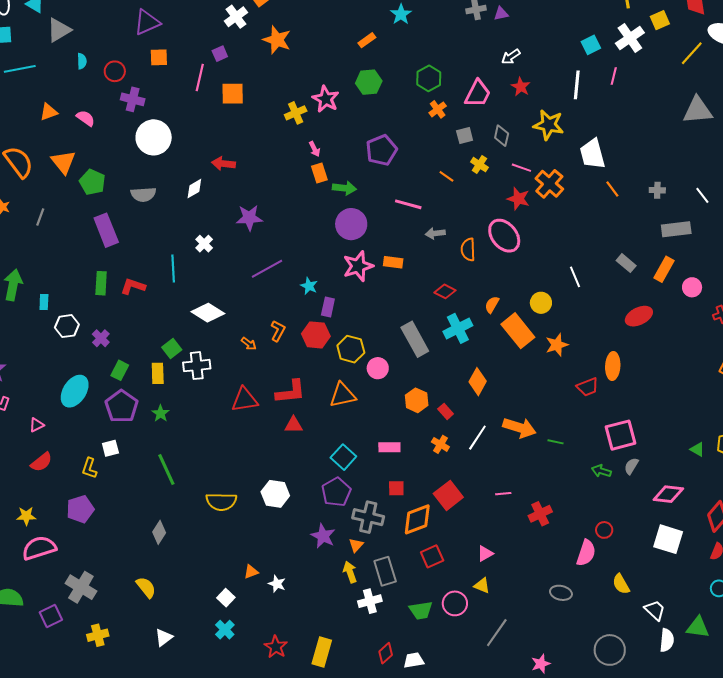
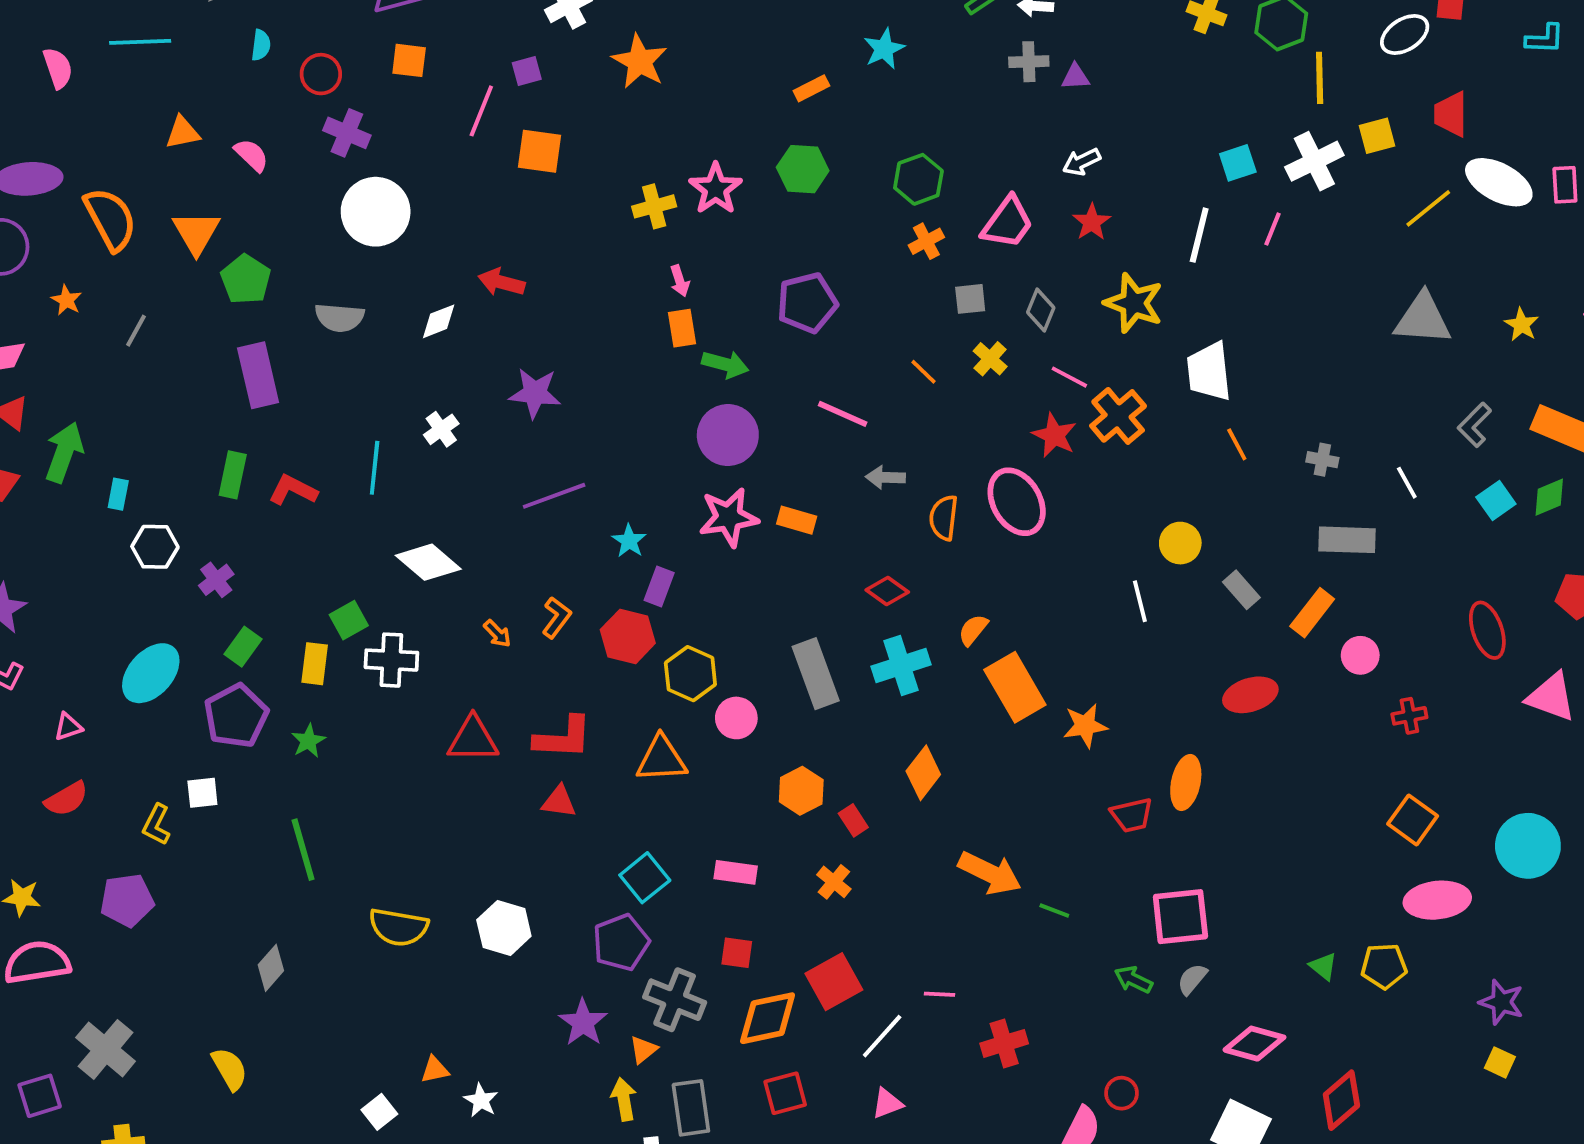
yellow circle: (541, 303) -> (1180, 543), moved
white line: (477, 438) -> (882, 1036), moved

